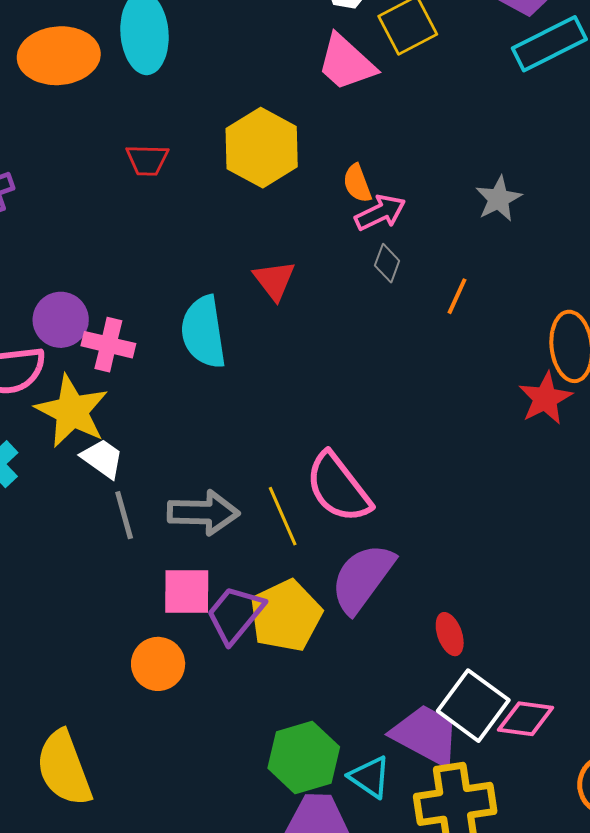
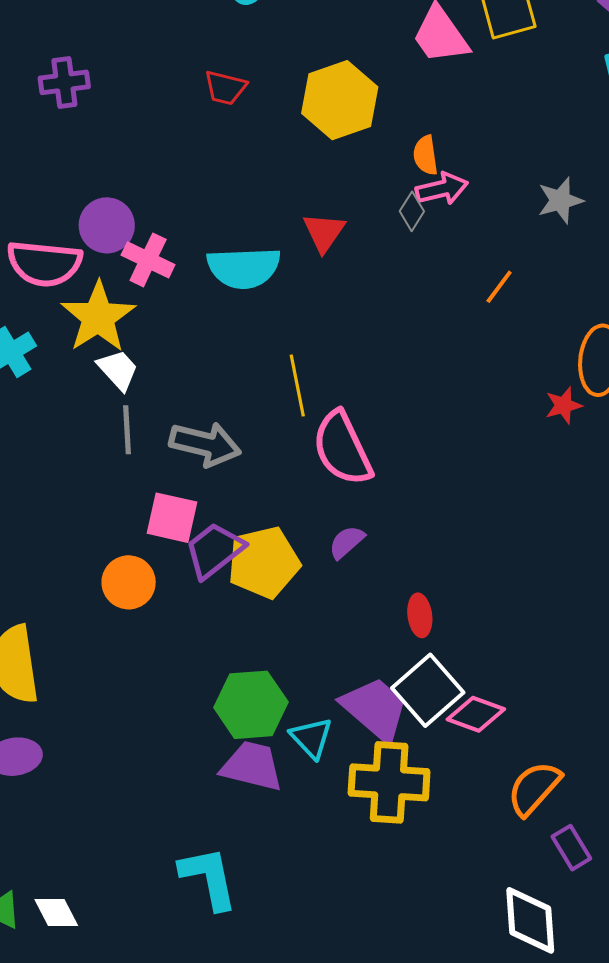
gray diamond: (387, 263) -> (412, 211), moved
cyan semicircle: (204, 332) -> (244, 268), turned -96
red star: (545, 398) -> (564, 405), size x0.7
yellow line: (283, 516) -> (297, 386), moved
purple semicircle: (362, 578) -> (347, 542), size x0.5

